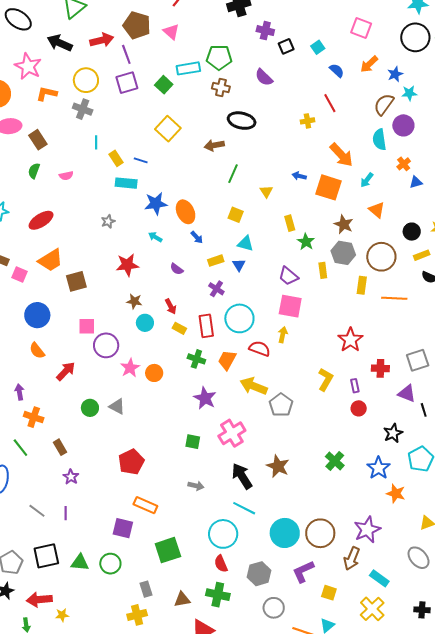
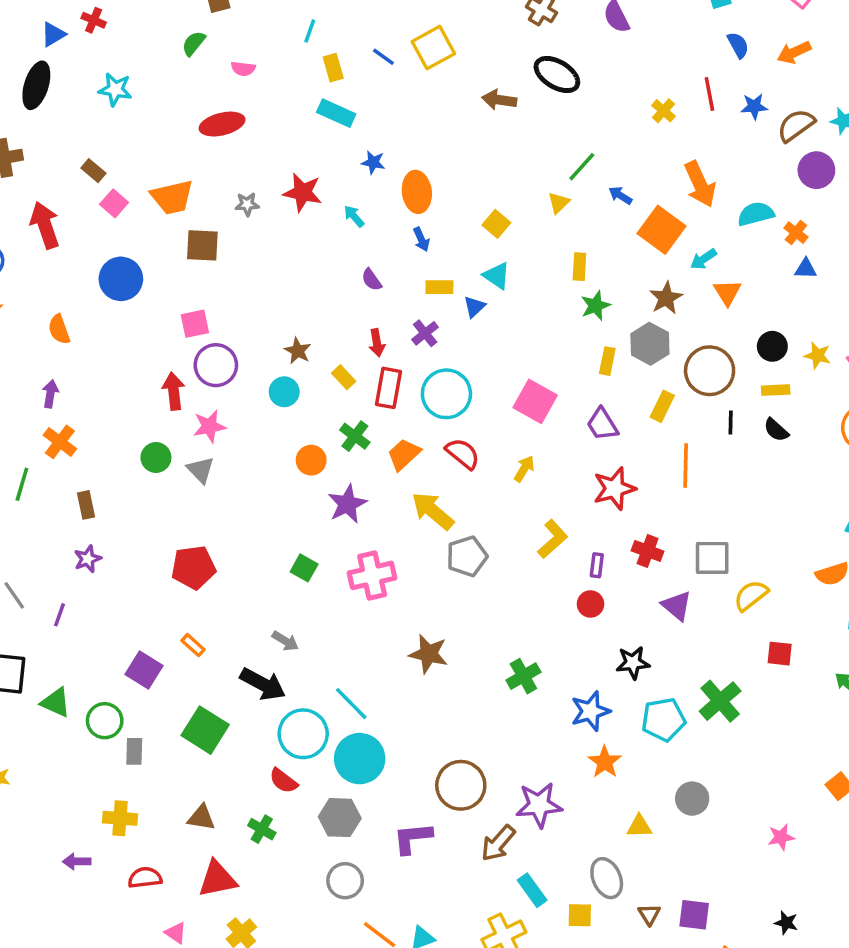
blue star: (395, 74) -> (754, 106), moved
yellow cross: (307, 121) -> (663, 111), turned 32
cyan semicircle: (379, 140) -> (756, 214), moved, turned 65
blue line: (141, 160) -> (383, 57), moved
orange cross: (404, 164) -> (796, 233), turned -32
green line: (233, 174) -> (582, 167), moved
cyan arrow: (367, 180) -> (703, 259), moved
blue star: (156, 203) -> (373, 162), size x0.6
red ellipse: (41, 220) -> (222, 124), moved
gray star: (108, 221) -> (247, 204), moved
red star: (127, 265) -> (303, 192), moved
purple trapezoid: (288, 276) -> (602, 424), moved
orange line: (394, 298) -> (686, 465), moved, turned 70
brown star: (134, 301) -> (298, 351), moved
red arrow: (171, 306) -> (377, 343), moved
cyan circle: (145, 323) -> (284, 392), moved
pink square: (87, 326) -> (195, 324), turned -30
yellow arrow: (283, 335) -> (524, 469), moved
orange semicircle: (37, 351) -> (59, 329), moved
pink star: (130, 368) -> (209, 426), moved
red arrow: (66, 371) -> (174, 391), moved, turned -70
orange circle: (154, 373) -> (311, 460), moved
black line: (424, 410) -> (731, 423), moved
green line: (20, 448) -> (22, 484), turned 36
brown star: (278, 466) -> (429, 654), turned -30
black arrow: (242, 476) -> (263, 684), moved, turned 132
orange rectangle: (145, 505) -> (193, 645), size x0.6
cyan circle: (285, 533) -> (360, 759), moved
green square: (168, 550) -> (205, 730), turned 32
red semicircle: (221, 564) -> (283, 781), turned -48
gray rectangle: (146, 589) -> (134, 751), moved
yellow square: (329, 593) -> (580, 915), moved, turned -35
green cross: (218, 595) -> (262, 829), size x0.7

